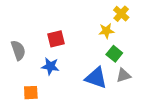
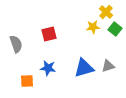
green square: (114, 54) -> (115, 29), moved
blue star: (50, 66) -> (48, 68), moved
blue triangle: (96, 78) -> (84, 68), turned -35

